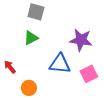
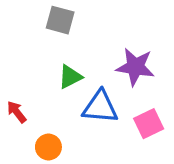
green triangle: (31, 38) -> (70, 77), moved

